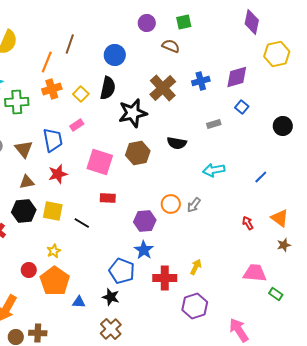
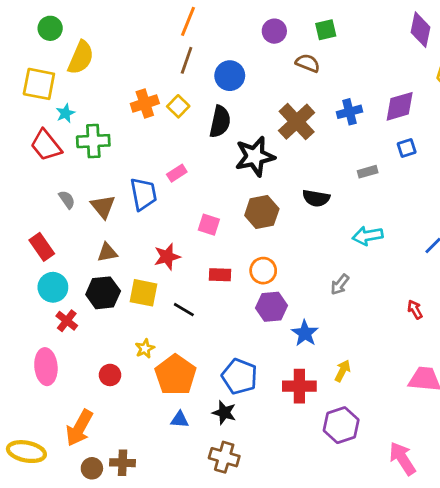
brown line: (70, 44) -> (187, 60), moved
orange line: (47, 62) -> (188, 21), moved
orange cross: (52, 89) -> (145, 103), moved
yellow square: (81, 94) -> (178, 106), moved
blue square: (242, 107) -> (407, 148), turned 32
pink square: (100, 162) -> (209, 225), size x0.6
red star: (58, 174) -> (167, 257), moved
orange circle: (171, 204) -> (263, 271), moved
blue star: (144, 250) -> (305, 333), moved
orange pentagon: (55, 281) -> (175, 375), moved
brown cross: (111, 329) -> (224, 457), turned -30

